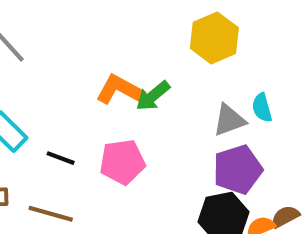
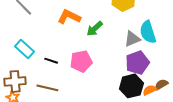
orange L-shape: (120, 90) -> (69, 17), moved
cyan semicircle: (262, 108) -> (148, 32), size x1.6

